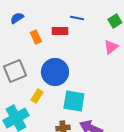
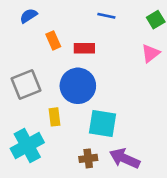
red rectangle: (60, 31) -> (84, 48), moved
yellow rectangle: (37, 96) -> (54, 117), turned -40

